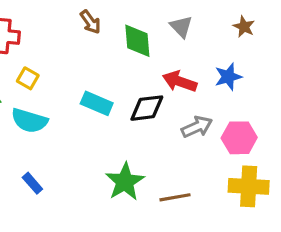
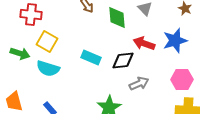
blue star: (228, 77) -> (175, 41), size x1.4
yellow square: (28, 78) -> (47, 42), size x1.5
gray arrow: (197, 127) -> (139, 84), moved

